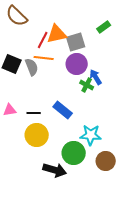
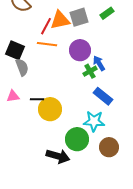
gray square: (76, 42) -> (79, 17), moved
gray semicircle: (32, 67) -> (22, 67), moved
green cross: (87, 85) -> (90, 71), turned 32
blue rectangle: (63, 110) -> (103, 96), moved
yellow circle: (37, 135) -> (50, 109), moved

